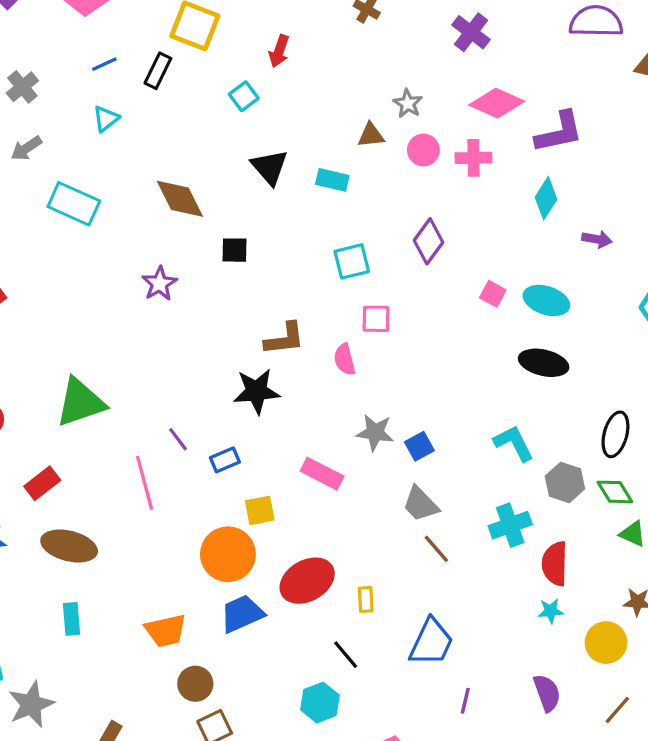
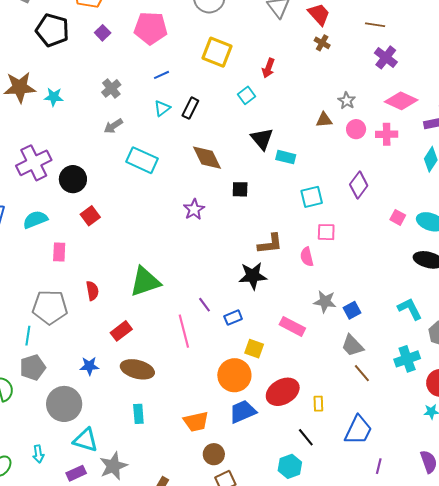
black rectangle: (158, 71) -> (190, 108), moved
cyan rectangle: (332, 180) -> (286, 157), moved
yellow square: (260, 510) -> (254, 349), turned 30

